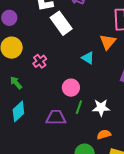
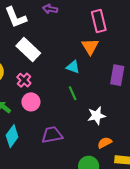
white rectangle: (61, 23) -> (28, 50), moved
pink circle: (71, 88) -> (31, 102), moved
green line: (79, 107) -> (73, 93), moved, turned -32

